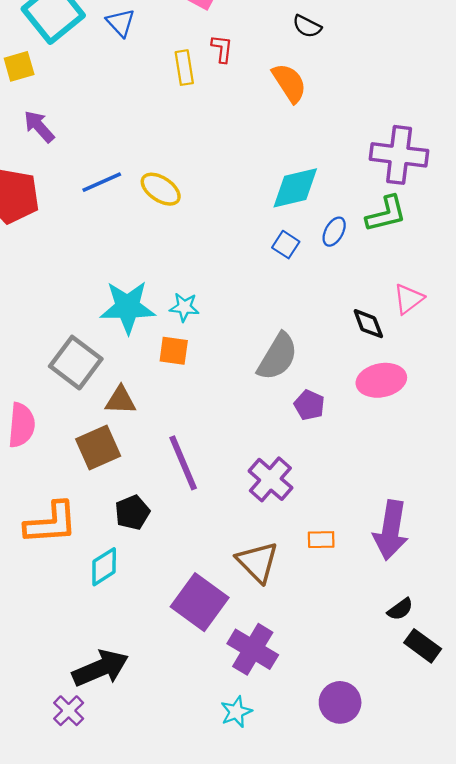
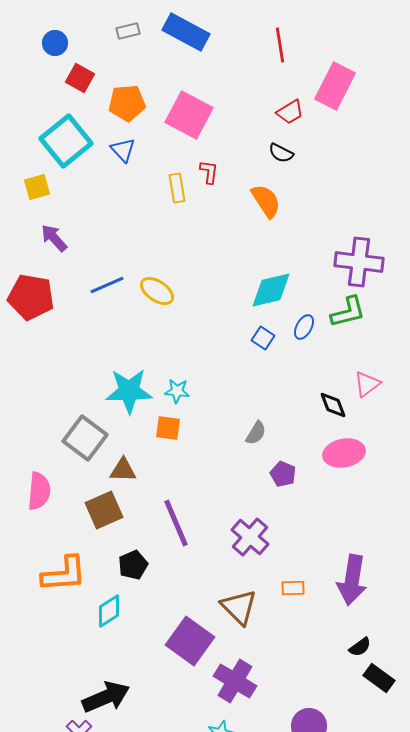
gray semicircle: (277, 357) -> (256, 433), size x0.6

